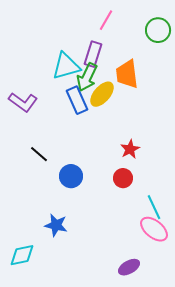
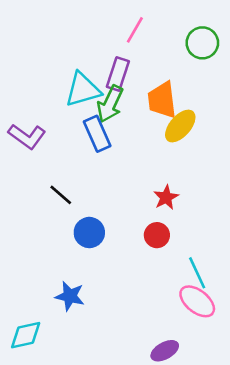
yellow ellipse: (102, 94) -> (180, 126), moved
black line: (39, 154) -> (61, 195), moved

